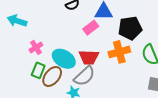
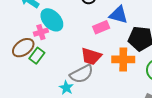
cyan ellipse: (64, 59) -> (52, 20), moved
brown ellipse: (52, 76) -> (23, 48), moved

